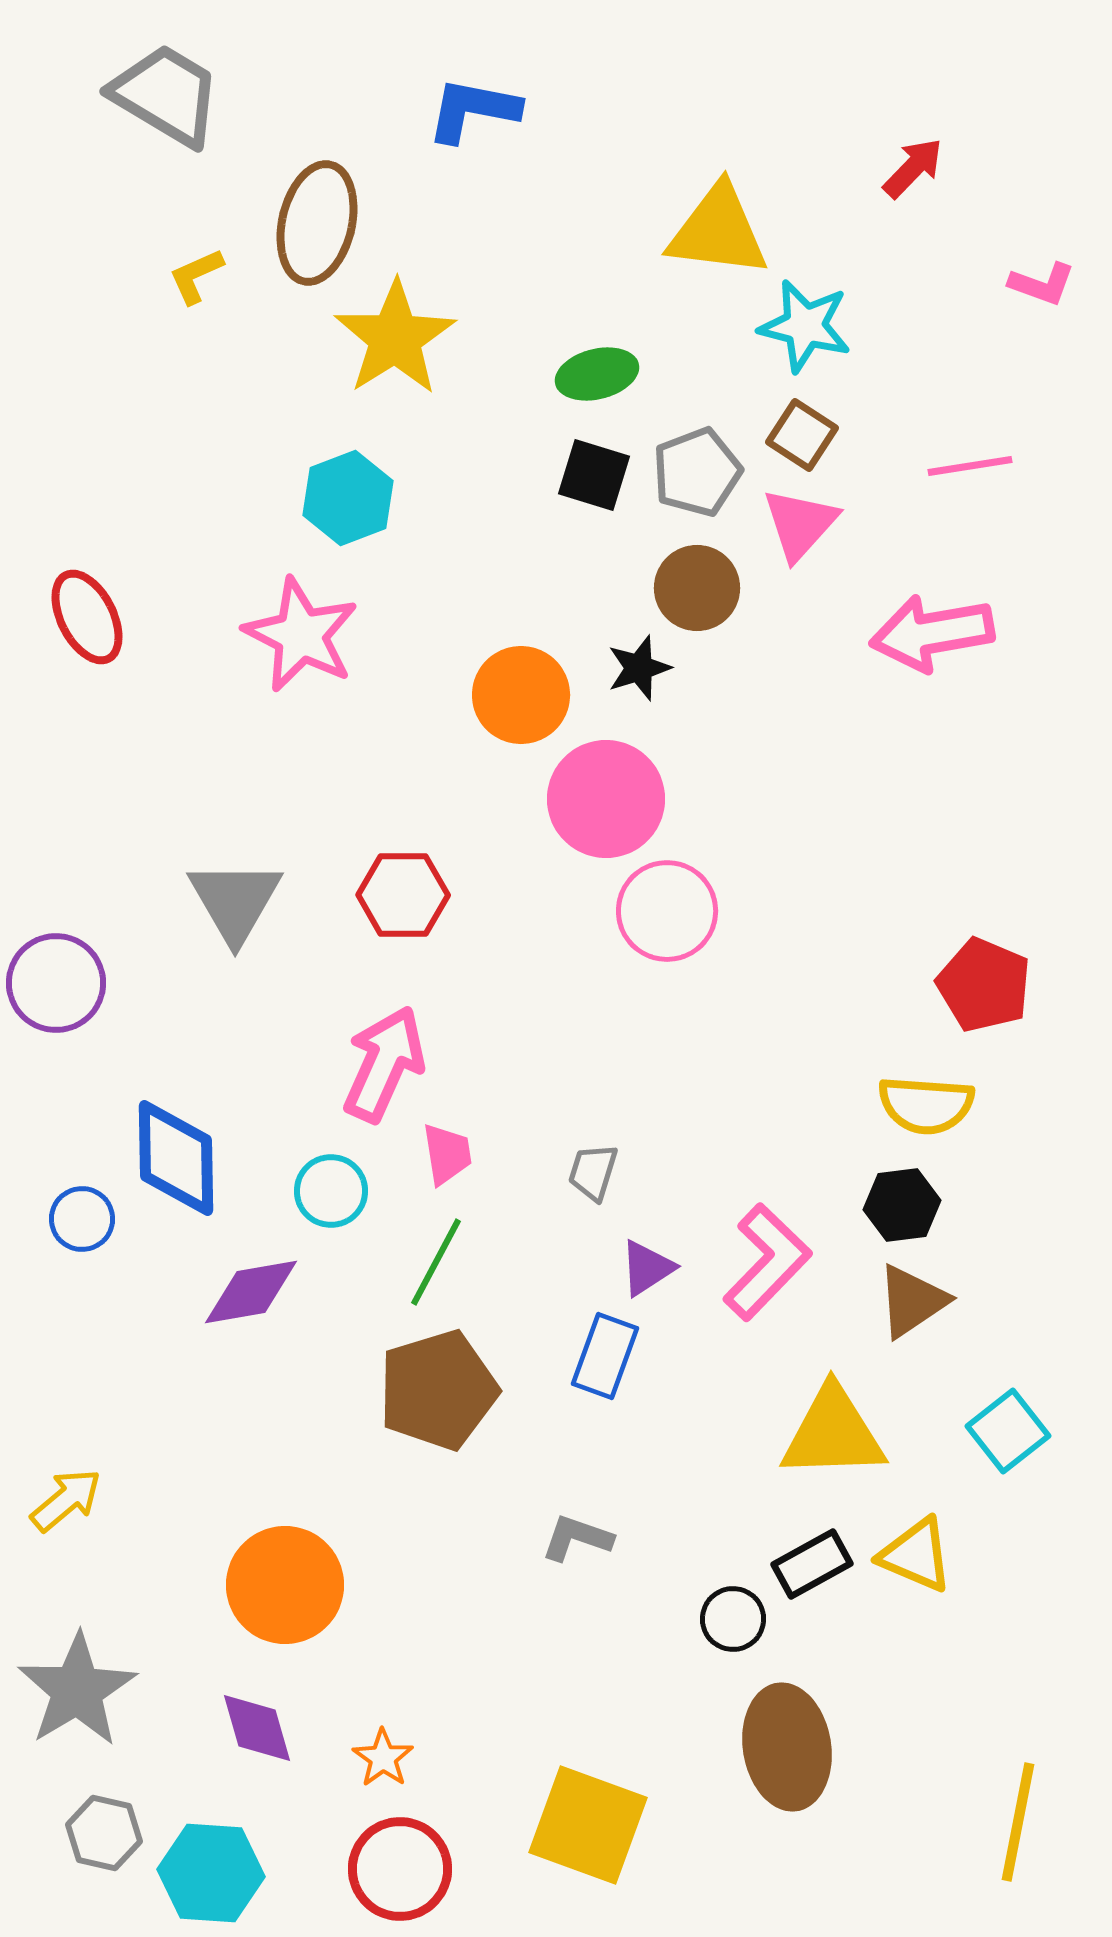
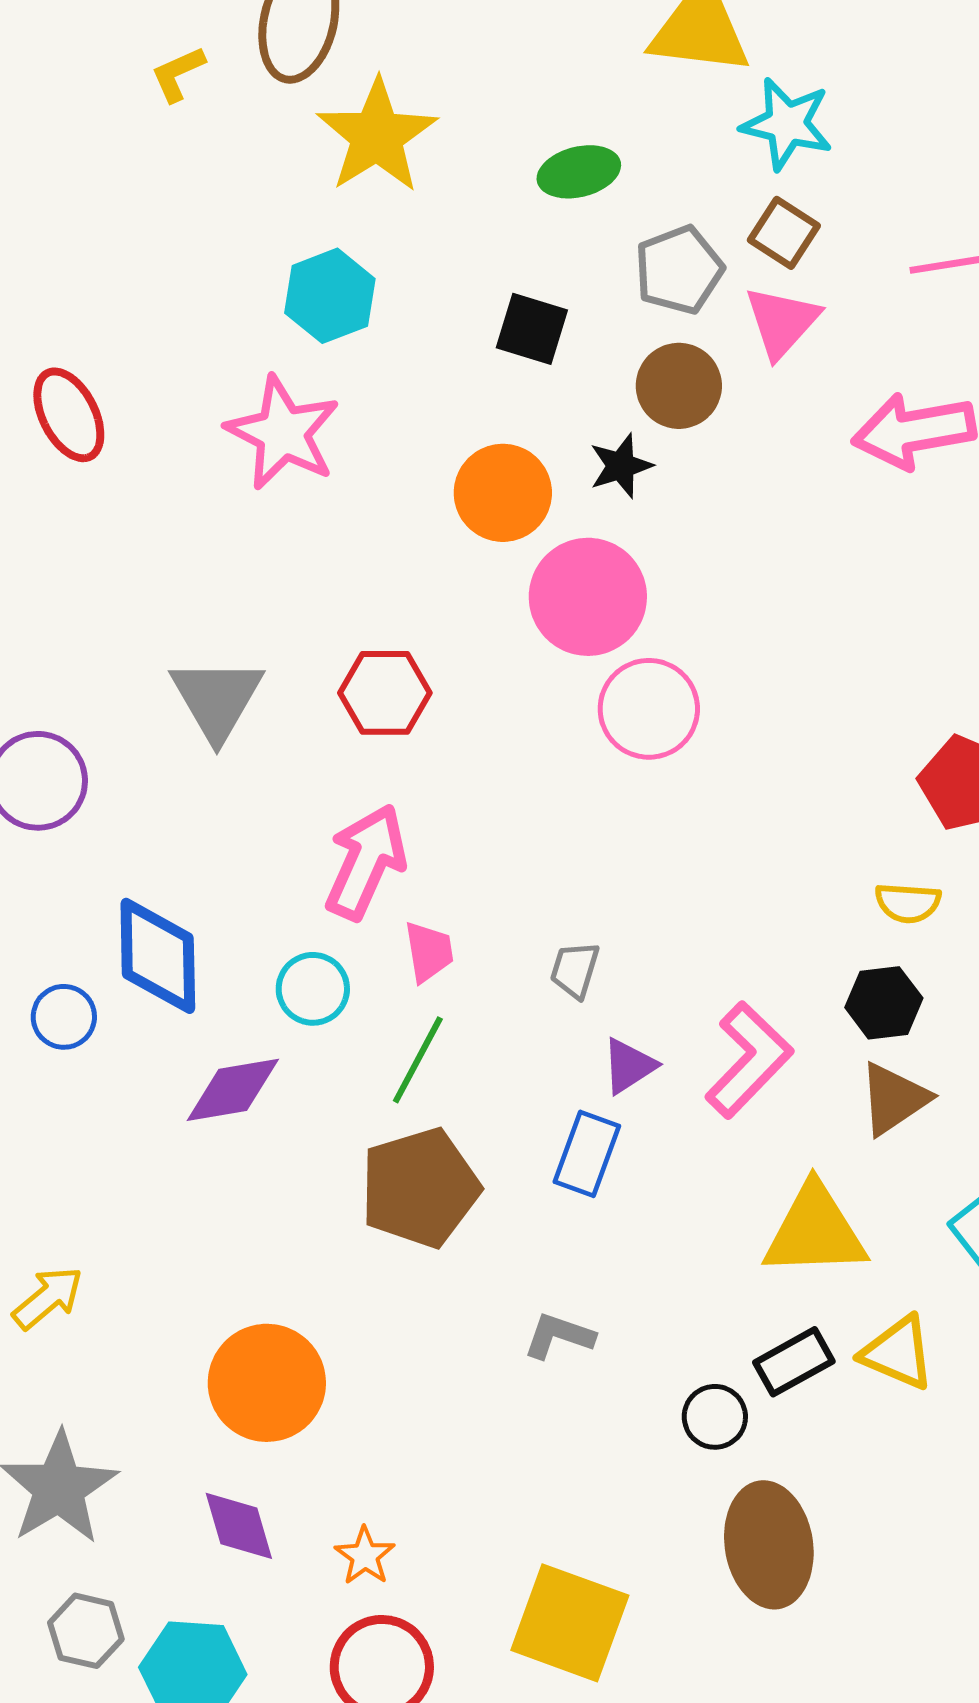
black square: (594, 475) -> (532, 329), moved
yellow semicircle: (926, 1105) -> (908, 903), size x0.7

